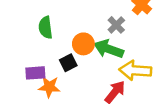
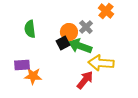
orange circle: (83, 44) -> (69, 32), moved
black square: (68, 63) -> (63, 43), moved

